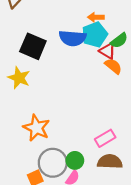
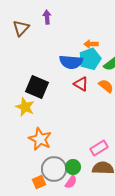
black square: (33, 46) -> (37, 87), moved
red triangle: (107, 51) -> (81, 84), moved
yellow star: (19, 78) -> (25, 107), moved

